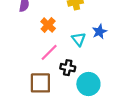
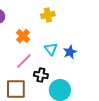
blue star: (99, 32) -> (70, 52), moved

